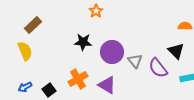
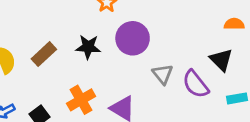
brown rectangle: (33, 25) -> (44, 54), moved
purple circle: (112, 52) -> (133, 38), moved

